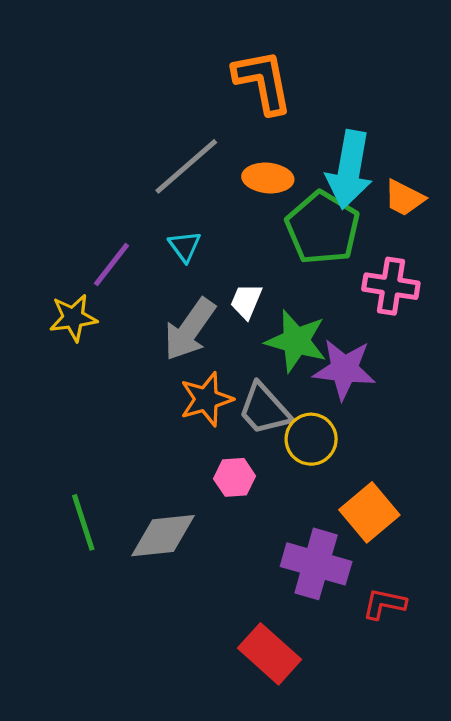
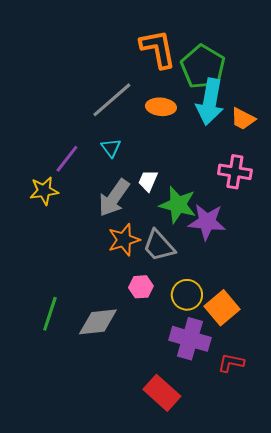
green pentagon: (323, 228) -> (203, 67), moved
yellow circle: (311, 439) -> (187, 295), moved
green line: (83, 522) -> (50, 314), turned 36

